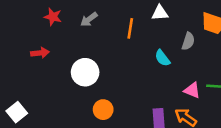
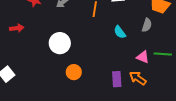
gray semicircle: (188, 41) -> (147, 25), moved
red arrow: (40, 53) -> (17, 28), moved

